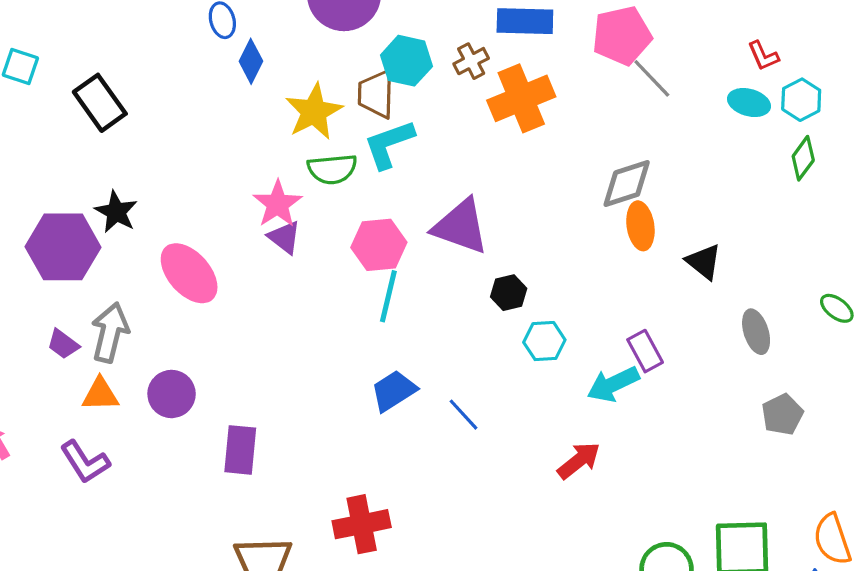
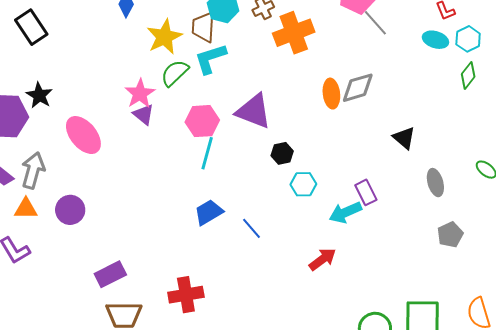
green semicircle: (332, 169) -> (175, 73), turned 140
orange ellipse: (640, 226) -> (331, 94), moved
purple rectangle: (240, 450) -> (110, 274), moved, turned 56

